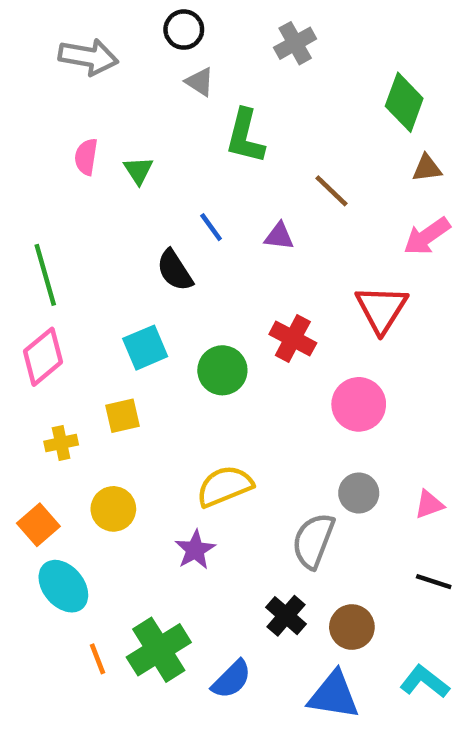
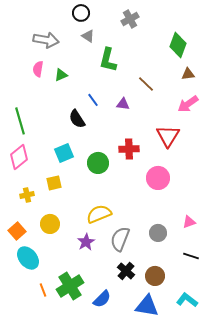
gray arrow: (88, 57) -> (46, 40), moved
green triangle: (138, 170) -> (61, 75), turned 40
red cross: (293, 339) -> (129, 149), turned -30
gray circle: (359, 493) -> (158, 233), moved
gray semicircle: (313, 541) -> (120, 239), moved

